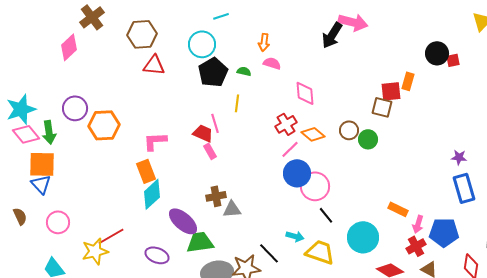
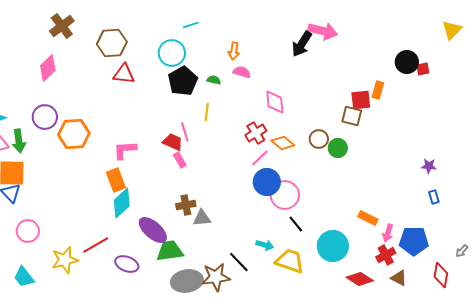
pink diamond: (69, 47) -> (48, 68), moved
blue rectangle: (464, 188) -> (434, 197), size x0.5
red line: (111, 236) -> (96, 245), moved

